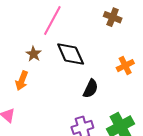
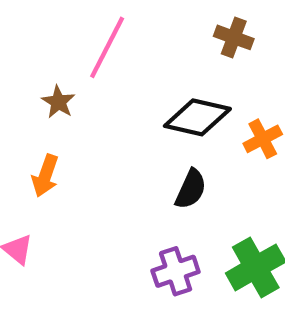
brown star: (34, 54) -> (58, 102), moved
black diamond: (71, 54) -> (197, 117), moved, turned -52

